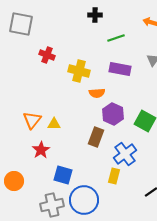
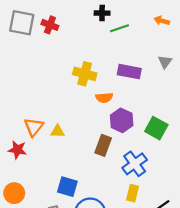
green line: (116, 38) -> (119, 28), moved
red cross: (47, 55) -> (50, 25), moved
red star: (41, 150) -> (17, 150), moved, turned -30
yellow rectangle: (114, 176) -> (132, 193), moved

